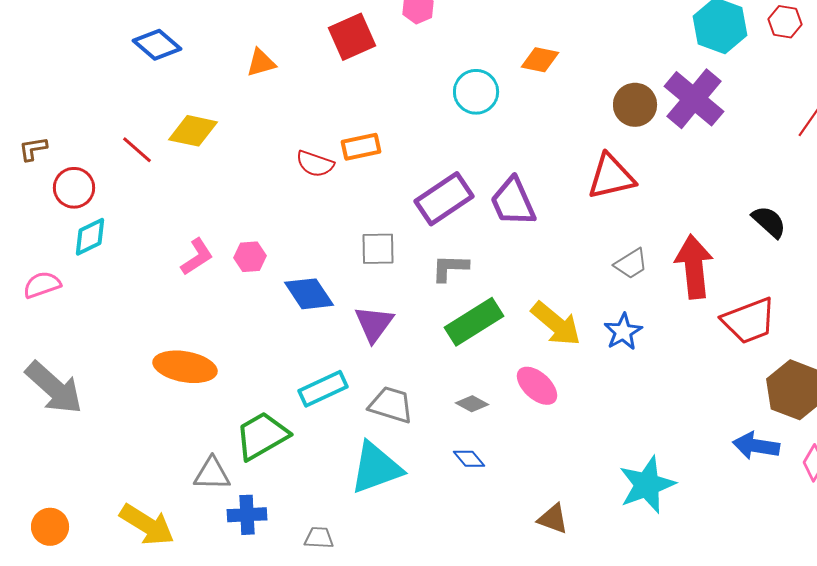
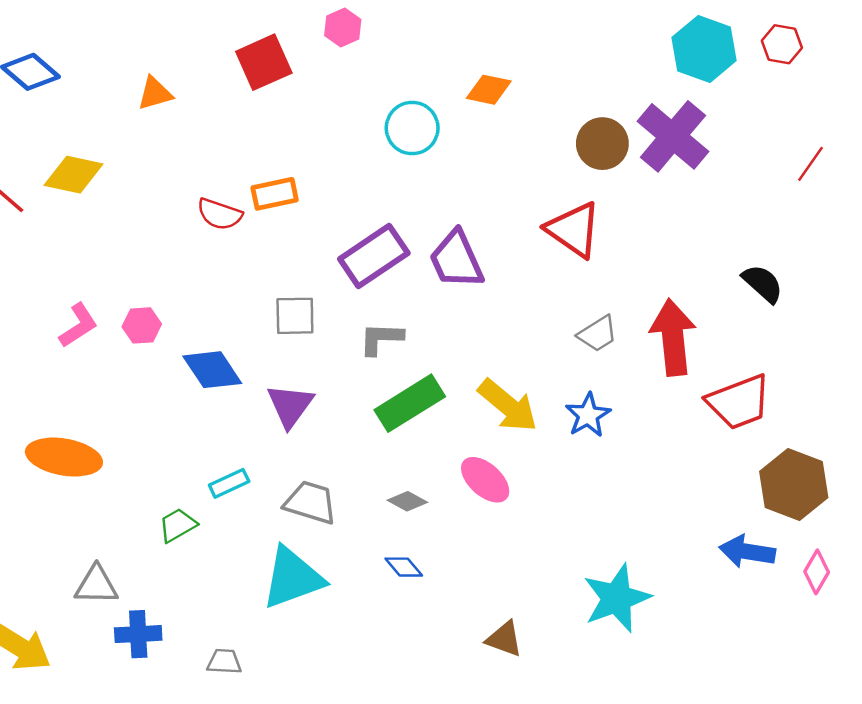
red triangle: (611, 177) -> (574, 230), turned 48
cyan rectangle: (323, 389) -> (229, 483), size x0.7
green trapezoid: (262, 436) -> (178, 525), moved, size x0.6

